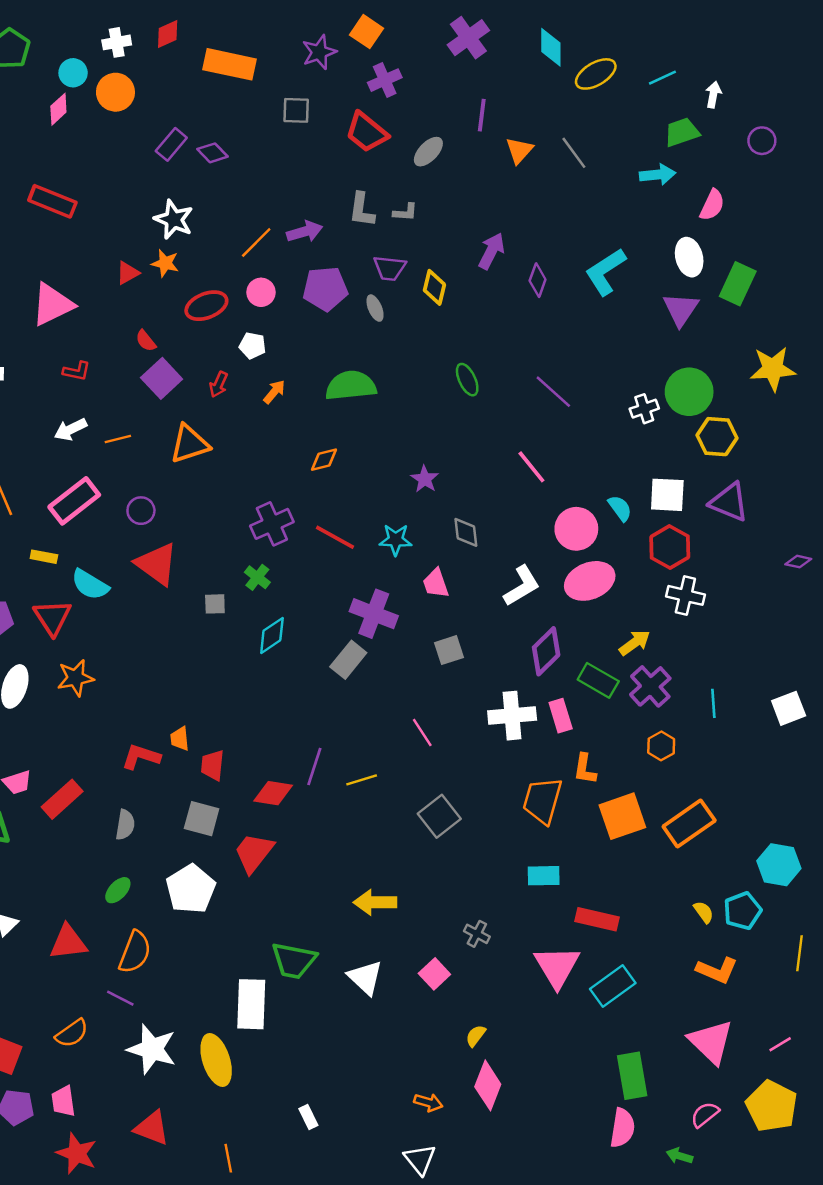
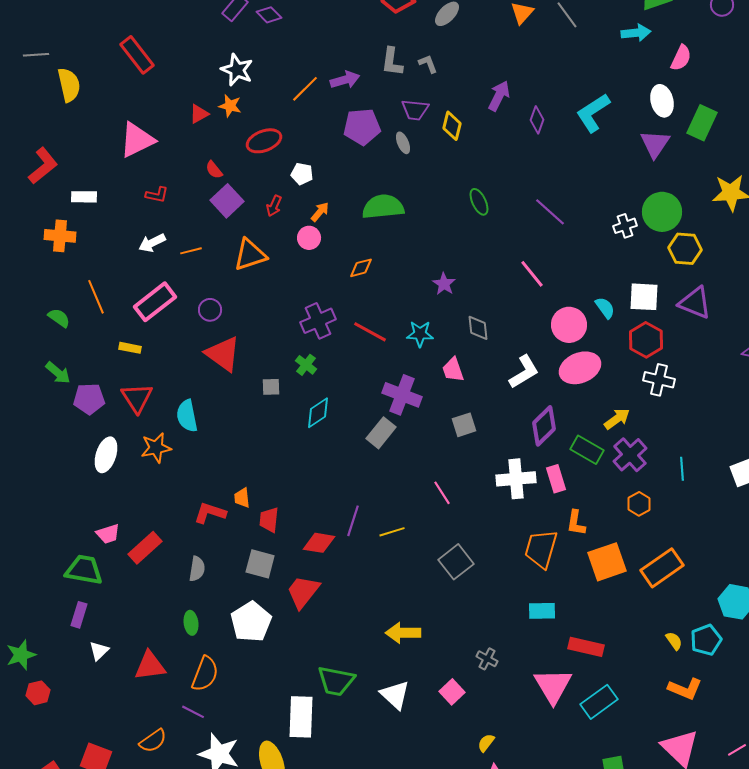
red rectangle: (52, 201) -> (137, 55), turned 30
gray L-shape: (405, 212) -> (428, 64), turned -115
pink circle: (261, 292) -> (309, 238), moved
cyan semicircle: (90, 585) -> (187, 416), moved, turned 48
green ellipse: (118, 890) -> (191, 623), turned -50

